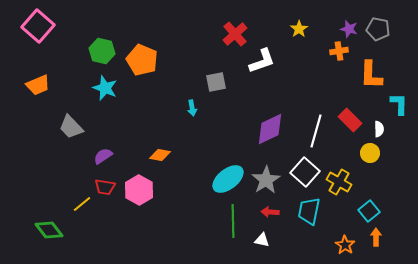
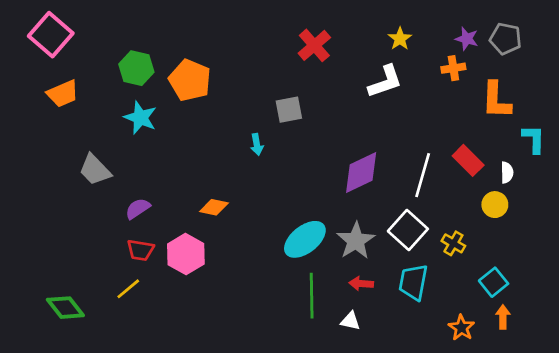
white L-shape: (262, 61) -> (385, 82), moved
orange trapezoid: (38, 85) -> (63, 94), moved
yellow cross: (339, 182) -> (453, 243), size x0.7
yellow line: (82, 204) -> (128, 289), moved

